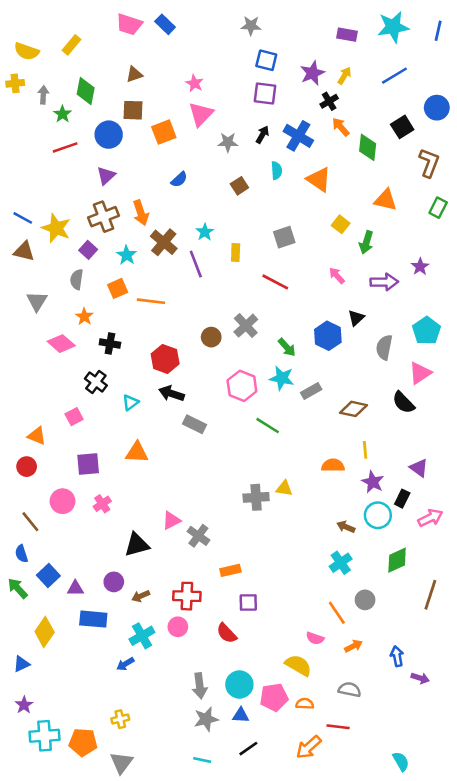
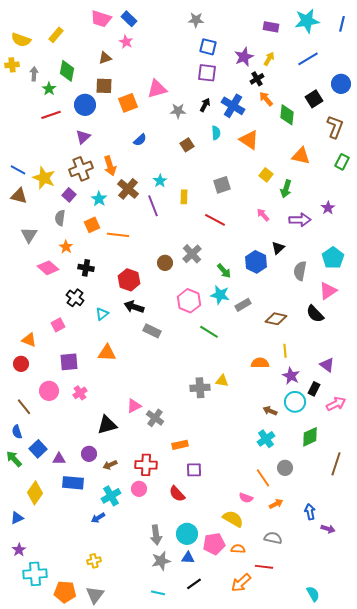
pink star: (195, 83) -> (126, 42), moved
pink triangle: (201, 114) -> (157, 89), turned 30
orange pentagon: (83, 742) -> (65, 592), moved

